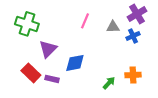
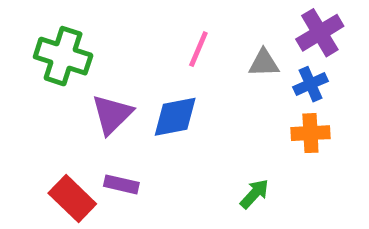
blue diamond: (75, 63) -> (175, 117), moved
red rectangle: (31, 73) -> (72, 198), moved
orange cross: (133, 75) -> (310, 133), moved

